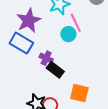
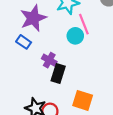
blue rectangle: (21, 43) -> (24, 42), size x0.6
black rectangle: (55, 70) -> (58, 73), turned 66

